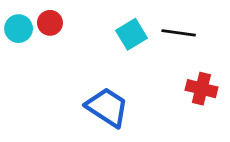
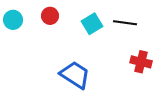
red circle: (50, 23) -> (50, 16), moved

